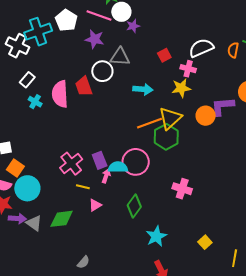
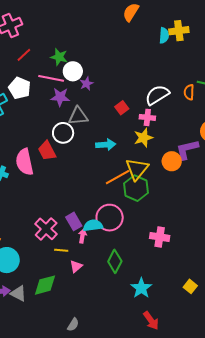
purple star: (95, 39) -> (60, 97), moved

